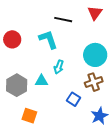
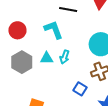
cyan triangle: (42, 81) -> (47, 58), moved
gray hexagon: (17, 85) -> (22, 62), moved

